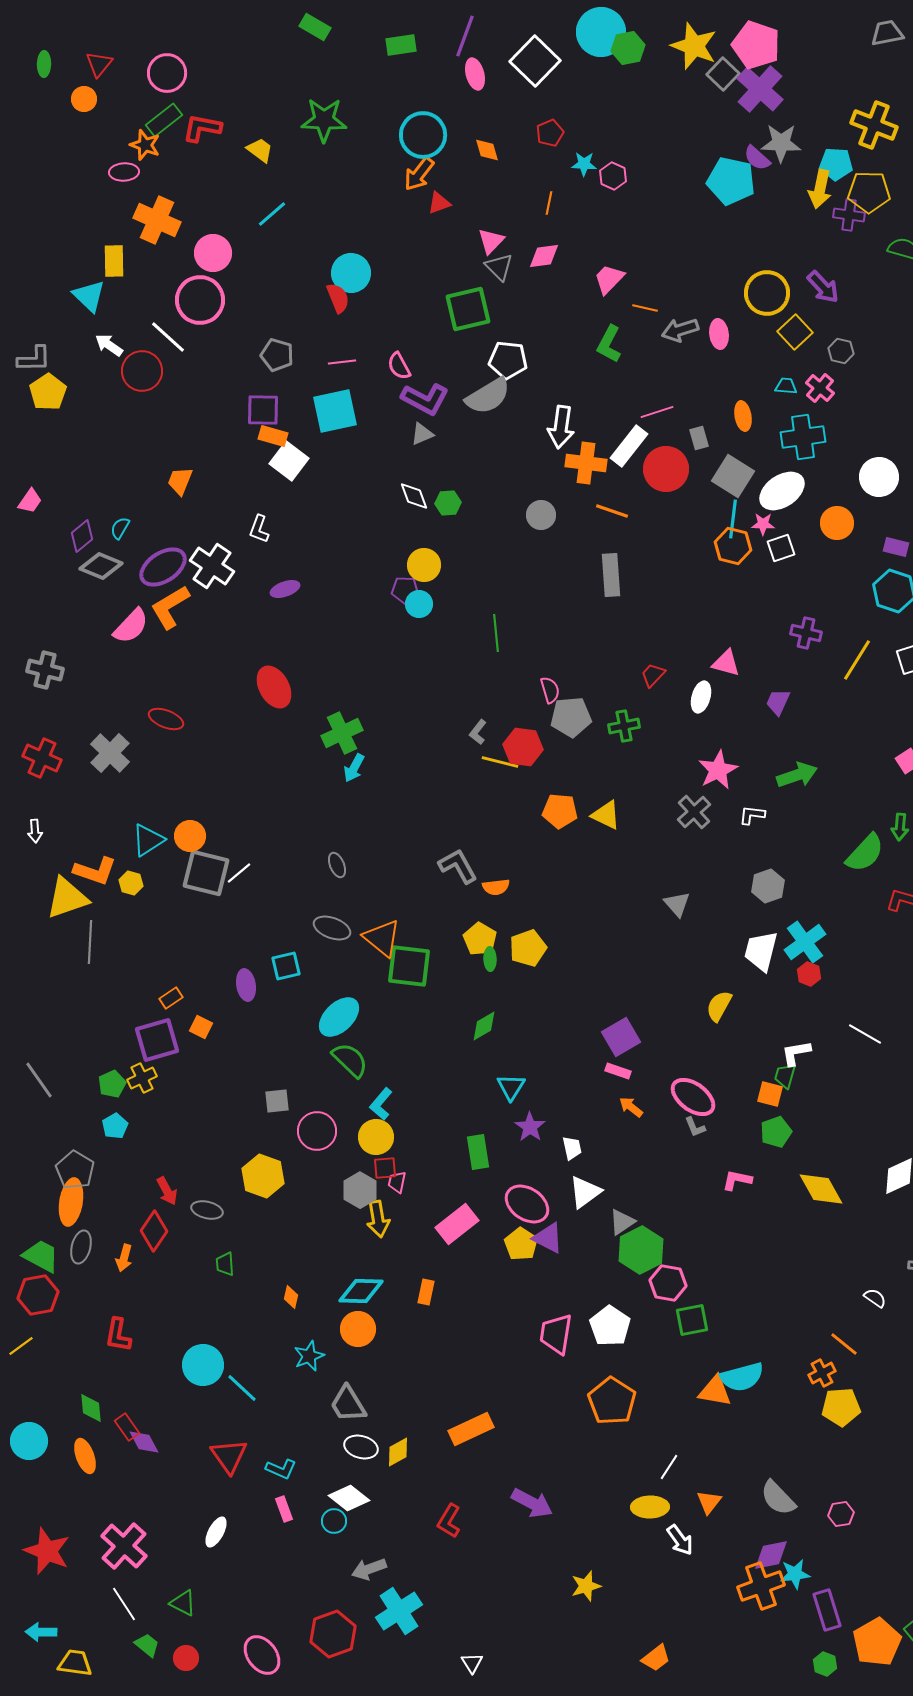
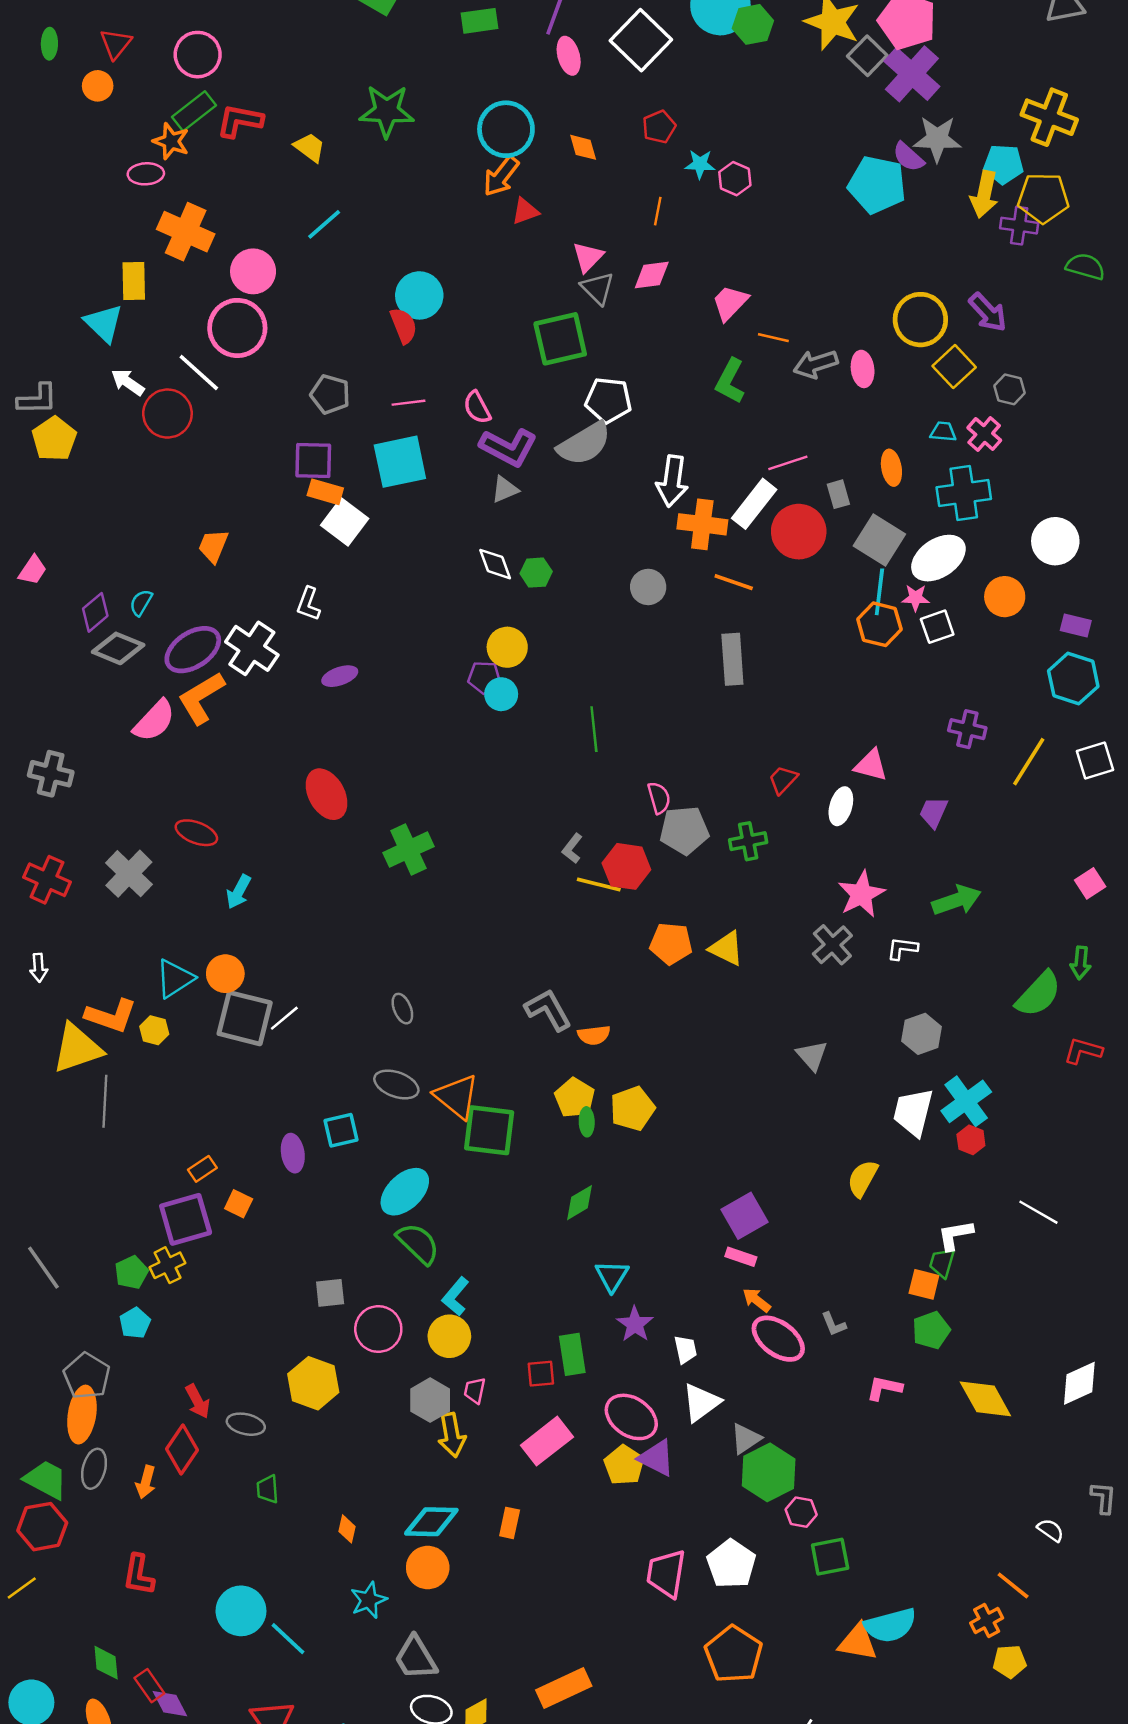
cyan arrow: (354, 768) -> (239, 892), moved
pink ellipse: (693, 1097) -> (778, 1339), moved
red square: (385, 1168) -> (541, 1374), moved
pink hexagon: (668, 1283) -> (801, 1512), size x0.7
yellow pentagon: (841, 1407) -> (1010, 1661), size x0.7

